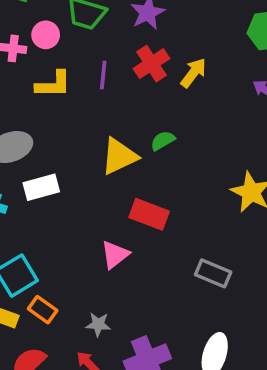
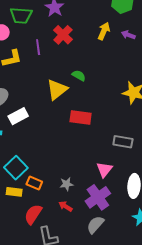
yellow arrow: (193, 73) -> (104, 31), moved
green semicircle: (163, 141) -> (79, 76), turned 72
pink triangle: (115, 255) -> (104, 170), moved

